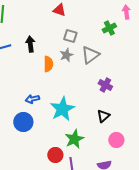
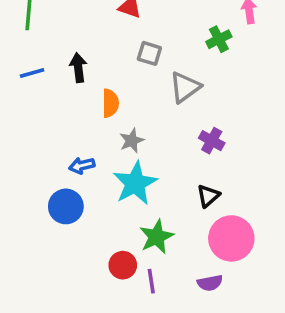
gray star: (66, 55) -> (132, 141), moved
pink circle: (116, 140) -> (231, 238), size x1.6

